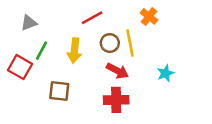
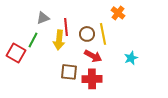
red line: (92, 18) -> (66, 27), moved, turned -66
gray triangle: (29, 23) -> (43, 18), moved
brown square: (59, 91) -> (69, 72), moved

